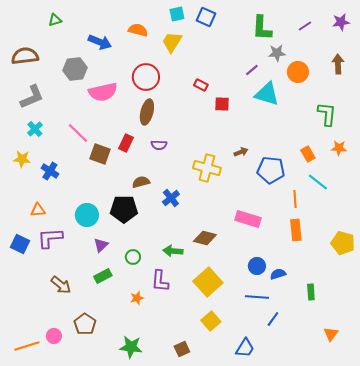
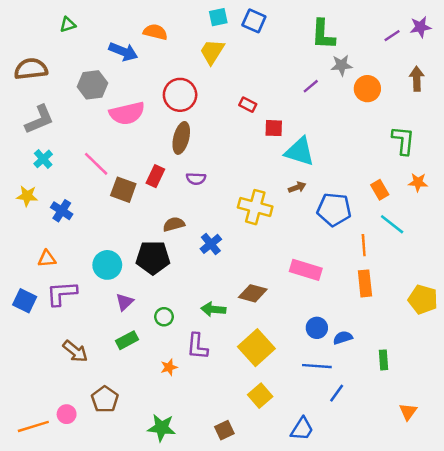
purple line: (305, 26) -> (392, 36), moved
orange semicircle: (138, 30) -> (155, 32), moved
cyan triangle: (267, 94) -> (300, 152), moved

